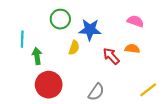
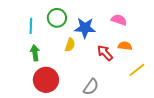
pink semicircle: (135, 21) -> (119, 20), moved
cyan line: (22, 39) -> (31, 26), moved
yellow line: (148, 90) -> (137, 70), moved

